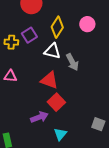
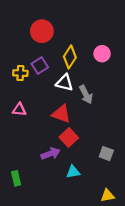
gray square: (98, 124) -> (106, 154), moved
cyan triangle: (60, 134) -> (73, 172), turned 40

